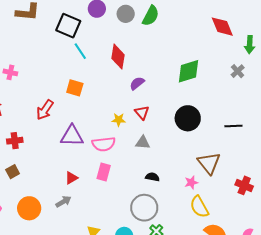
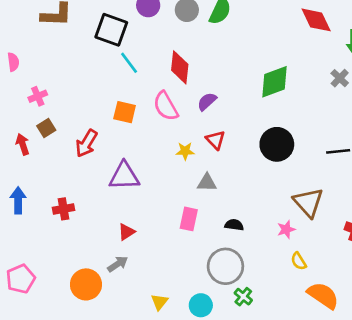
pink cross: (10, 72) -> (38, 96), turned -32
red cross: (15, 141) -> (63, 209), moved
gray triangle: (143, 143) -> (207, 183), moved
pink semicircle: (104, 144) -> (166, 106), moved, turned 70
brown square: (13, 172) -> (46, 128), moved
pink rectangle: (104, 172) -> (189, 219), moved
yellow semicircle: (199, 207) -> (299, 261), size x0.6
orange circle: (29, 208) -> (86, 284), moved

